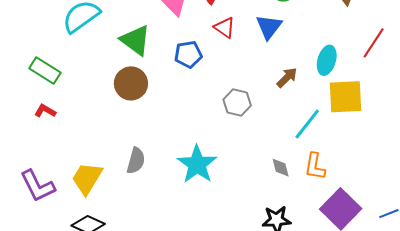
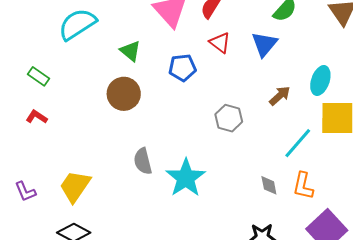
green triangle: (135, 40) -> (130, 51), size x0.7
green rectangle: (45, 70) -> (38, 76), size x0.7
gray semicircle: (136, 161) -> (143, 161), moved, turned 148
purple L-shape: (38, 186) -> (25, 191), size x0.6

